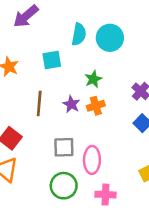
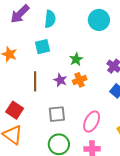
cyan semicircle: (79, 34) -> (50, 19), moved
cyan circle: (110, 38) -> (99, 20), moved
pink ellipse: (92, 160) -> (92, 122), moved, turned 30

